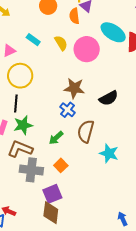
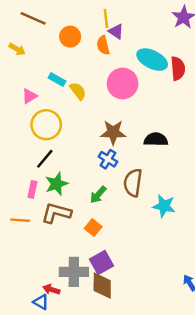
yellow semicircle: (61, 43) -> (78, 91), moved
black semicircle: (109, 98) -> (156, 139), turned -144
black line: (16, 103) -> (45, 159), turned 42
orange square: (61, 165) -> (93, 228), moved
gray cross: (31, 170) -> (74, 272), moved

